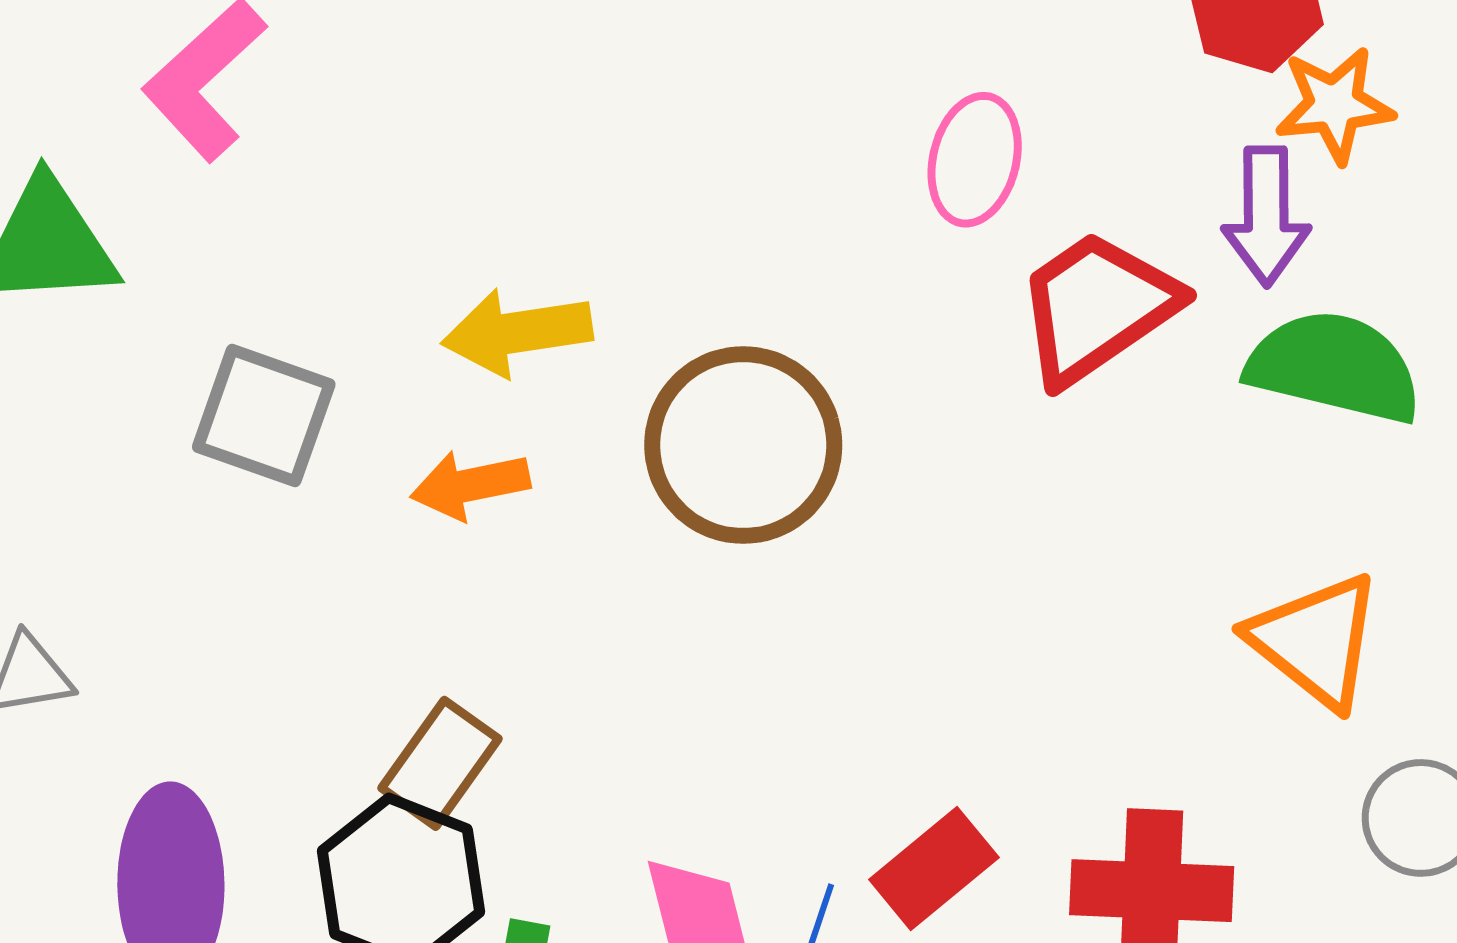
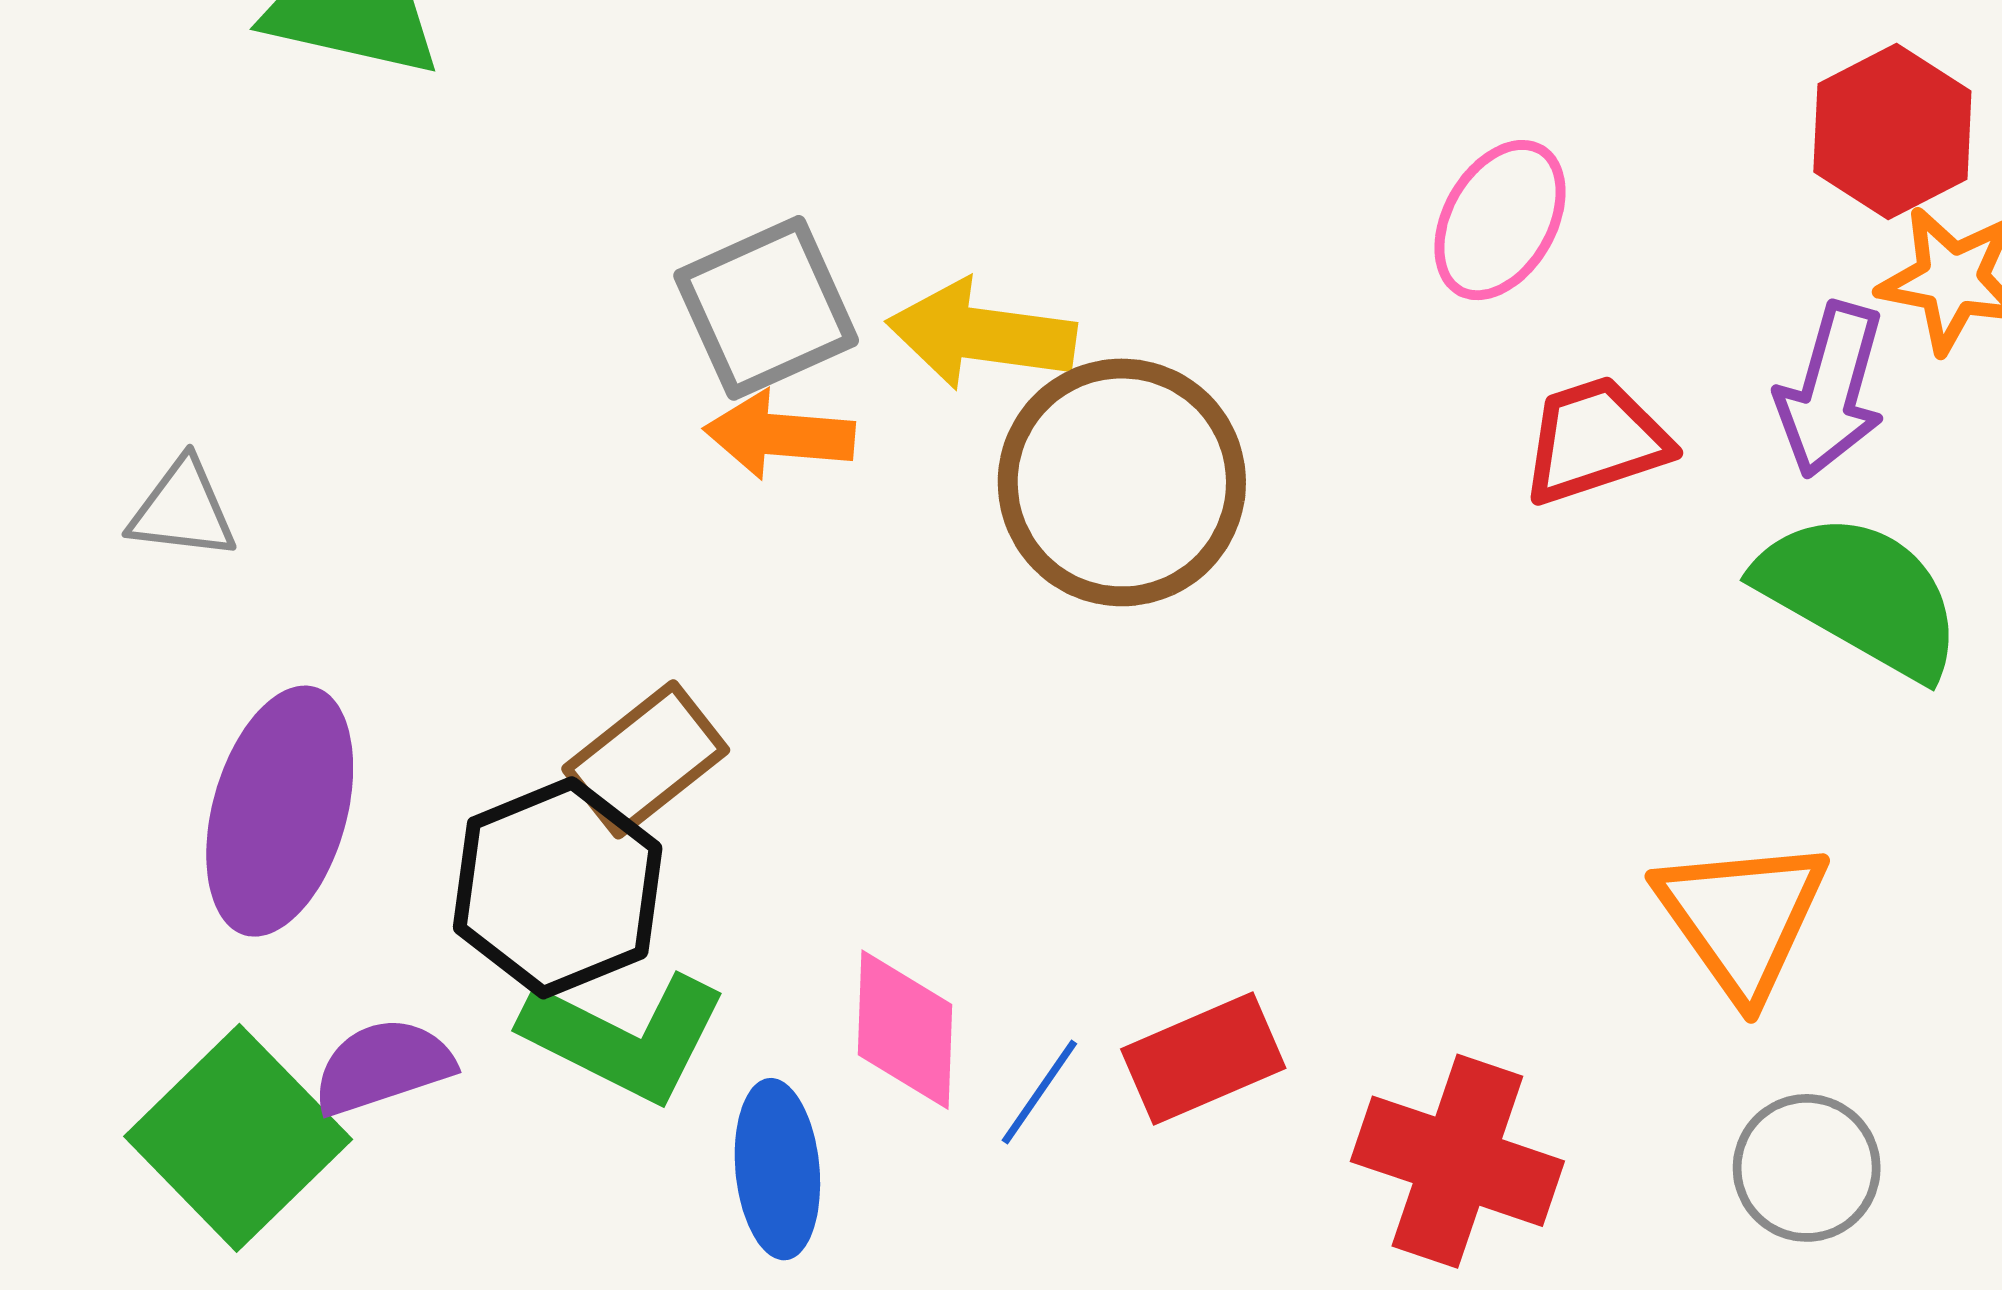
red trapezoid: (1097, 307) -> (1595, 440), size x0.7
yellow arrow: (517, 332) -> (981, 334), moved
gray square: (264, 416) -> (766, 308), moved, turned 30

